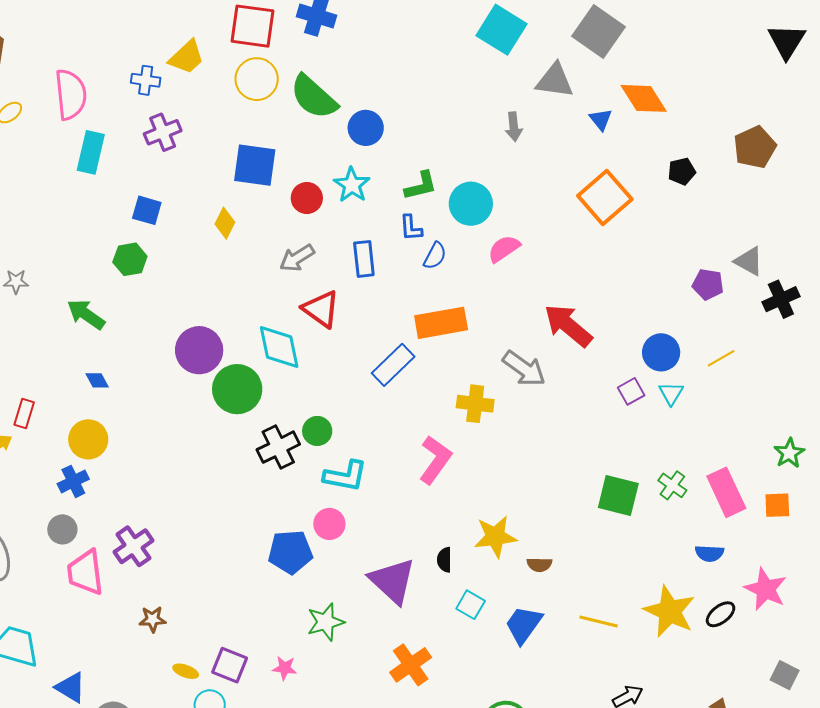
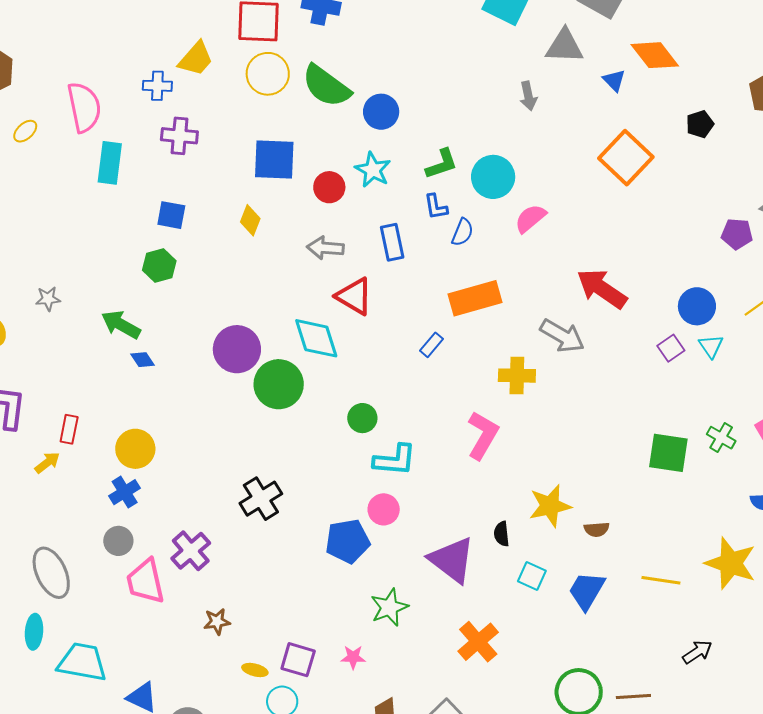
purple cross: (163, 132) -> (179, 136), turned 33
gray arrow: (297, 258) -> (325, 248), turned 42
blue rectangle: (393, 365) -> (431, 345), size x0.6
blue diamond: (97, 380) -> (143, 360), moved
black cross: (278, 447) -> (261, 499), moved

